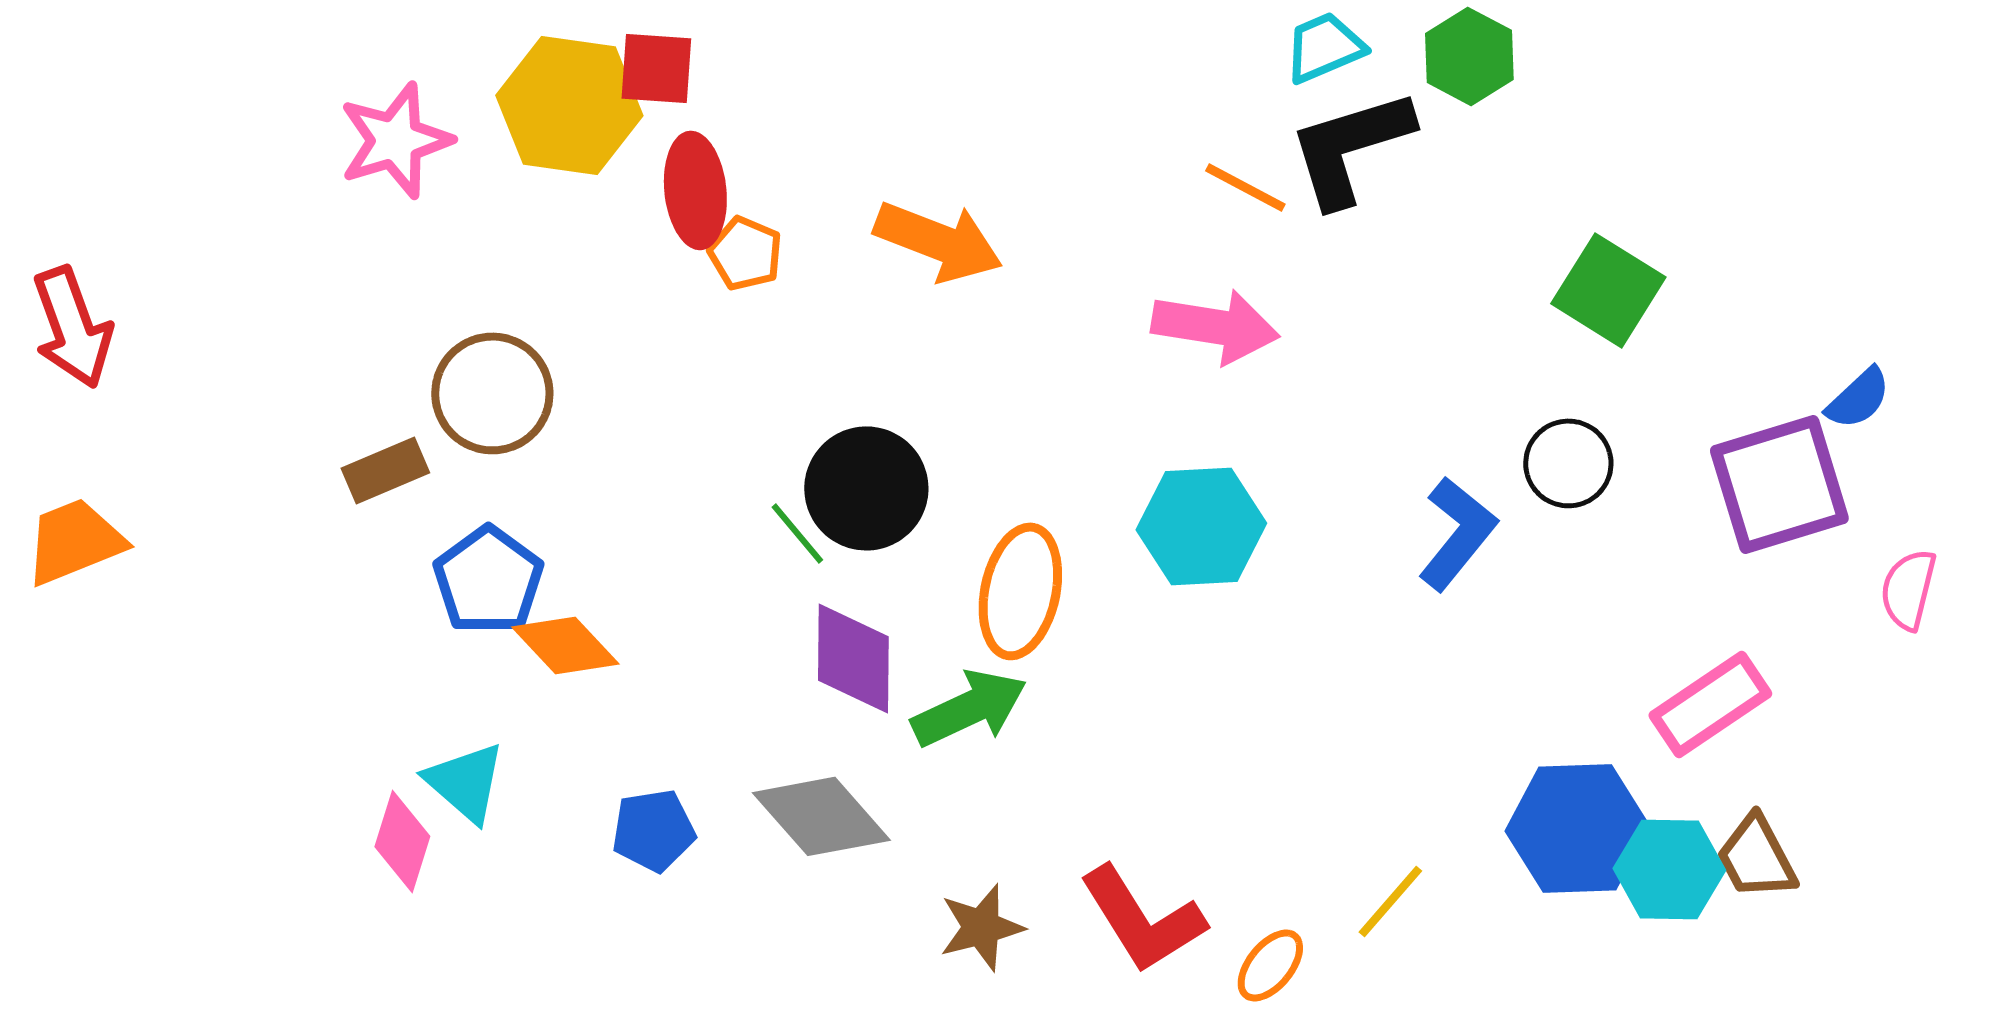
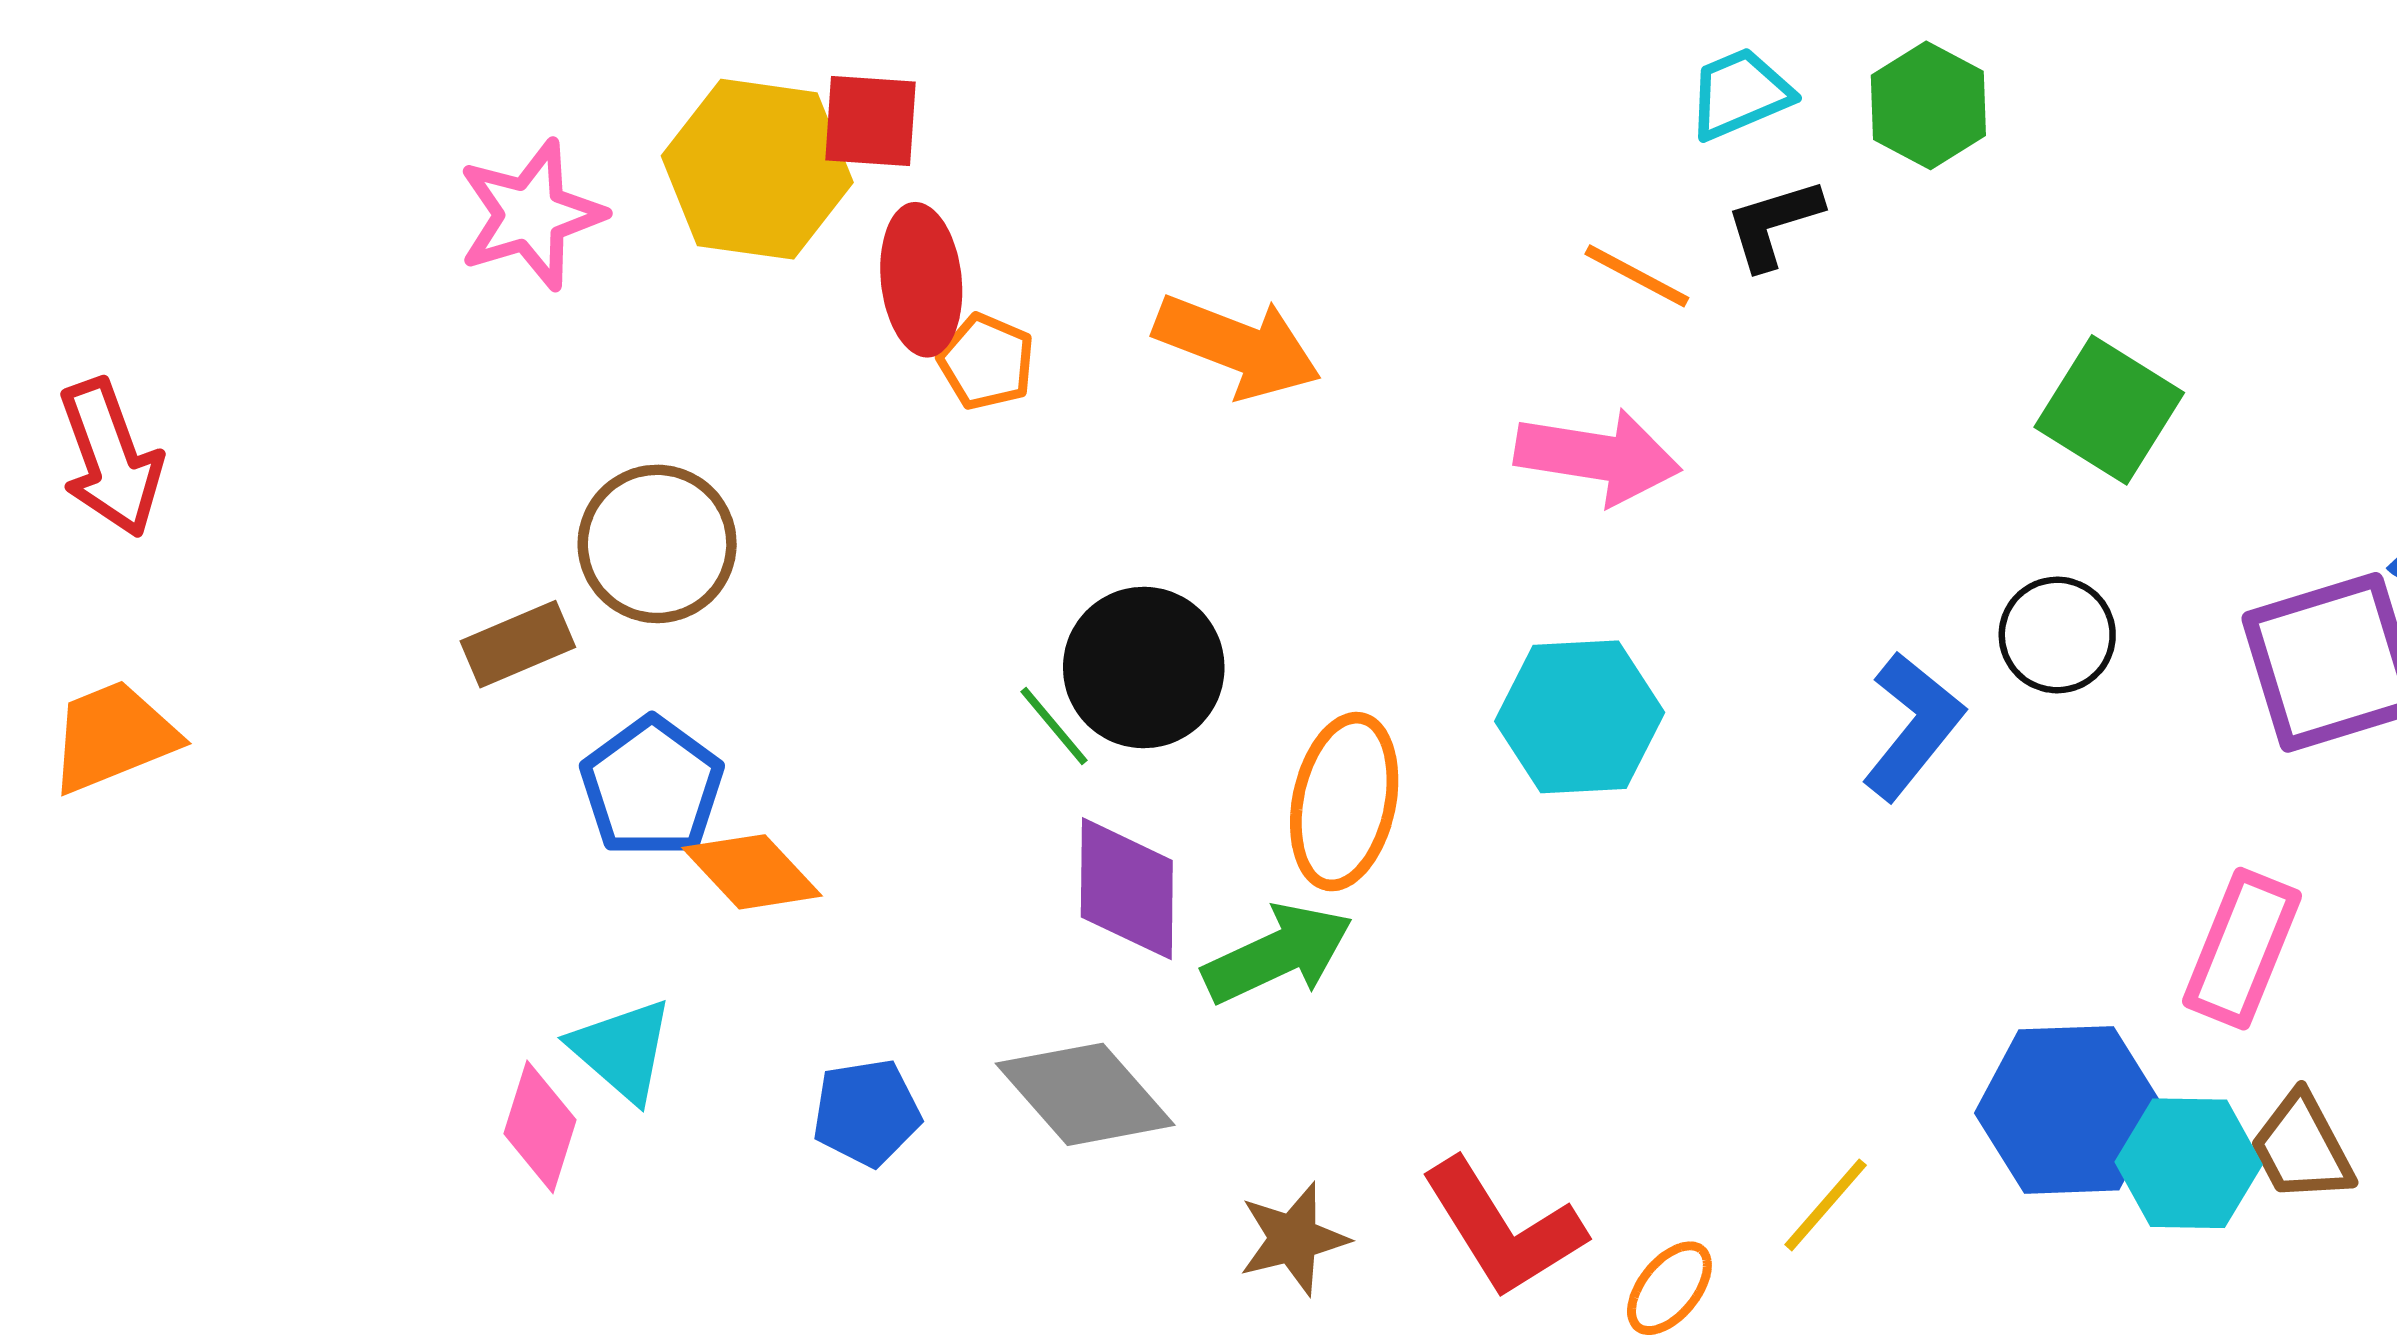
black L-shape: (1350, 147) -> (1774, 224), size x0.6
pink rectangle: (1710, 704) -> (2242, 949), turned -34

